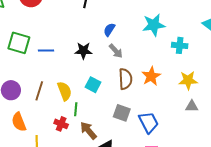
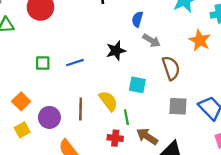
green square: (19, 43) -> (43, 63), size x0.6
orange star: (151, 76) -> (200, 40), moved

